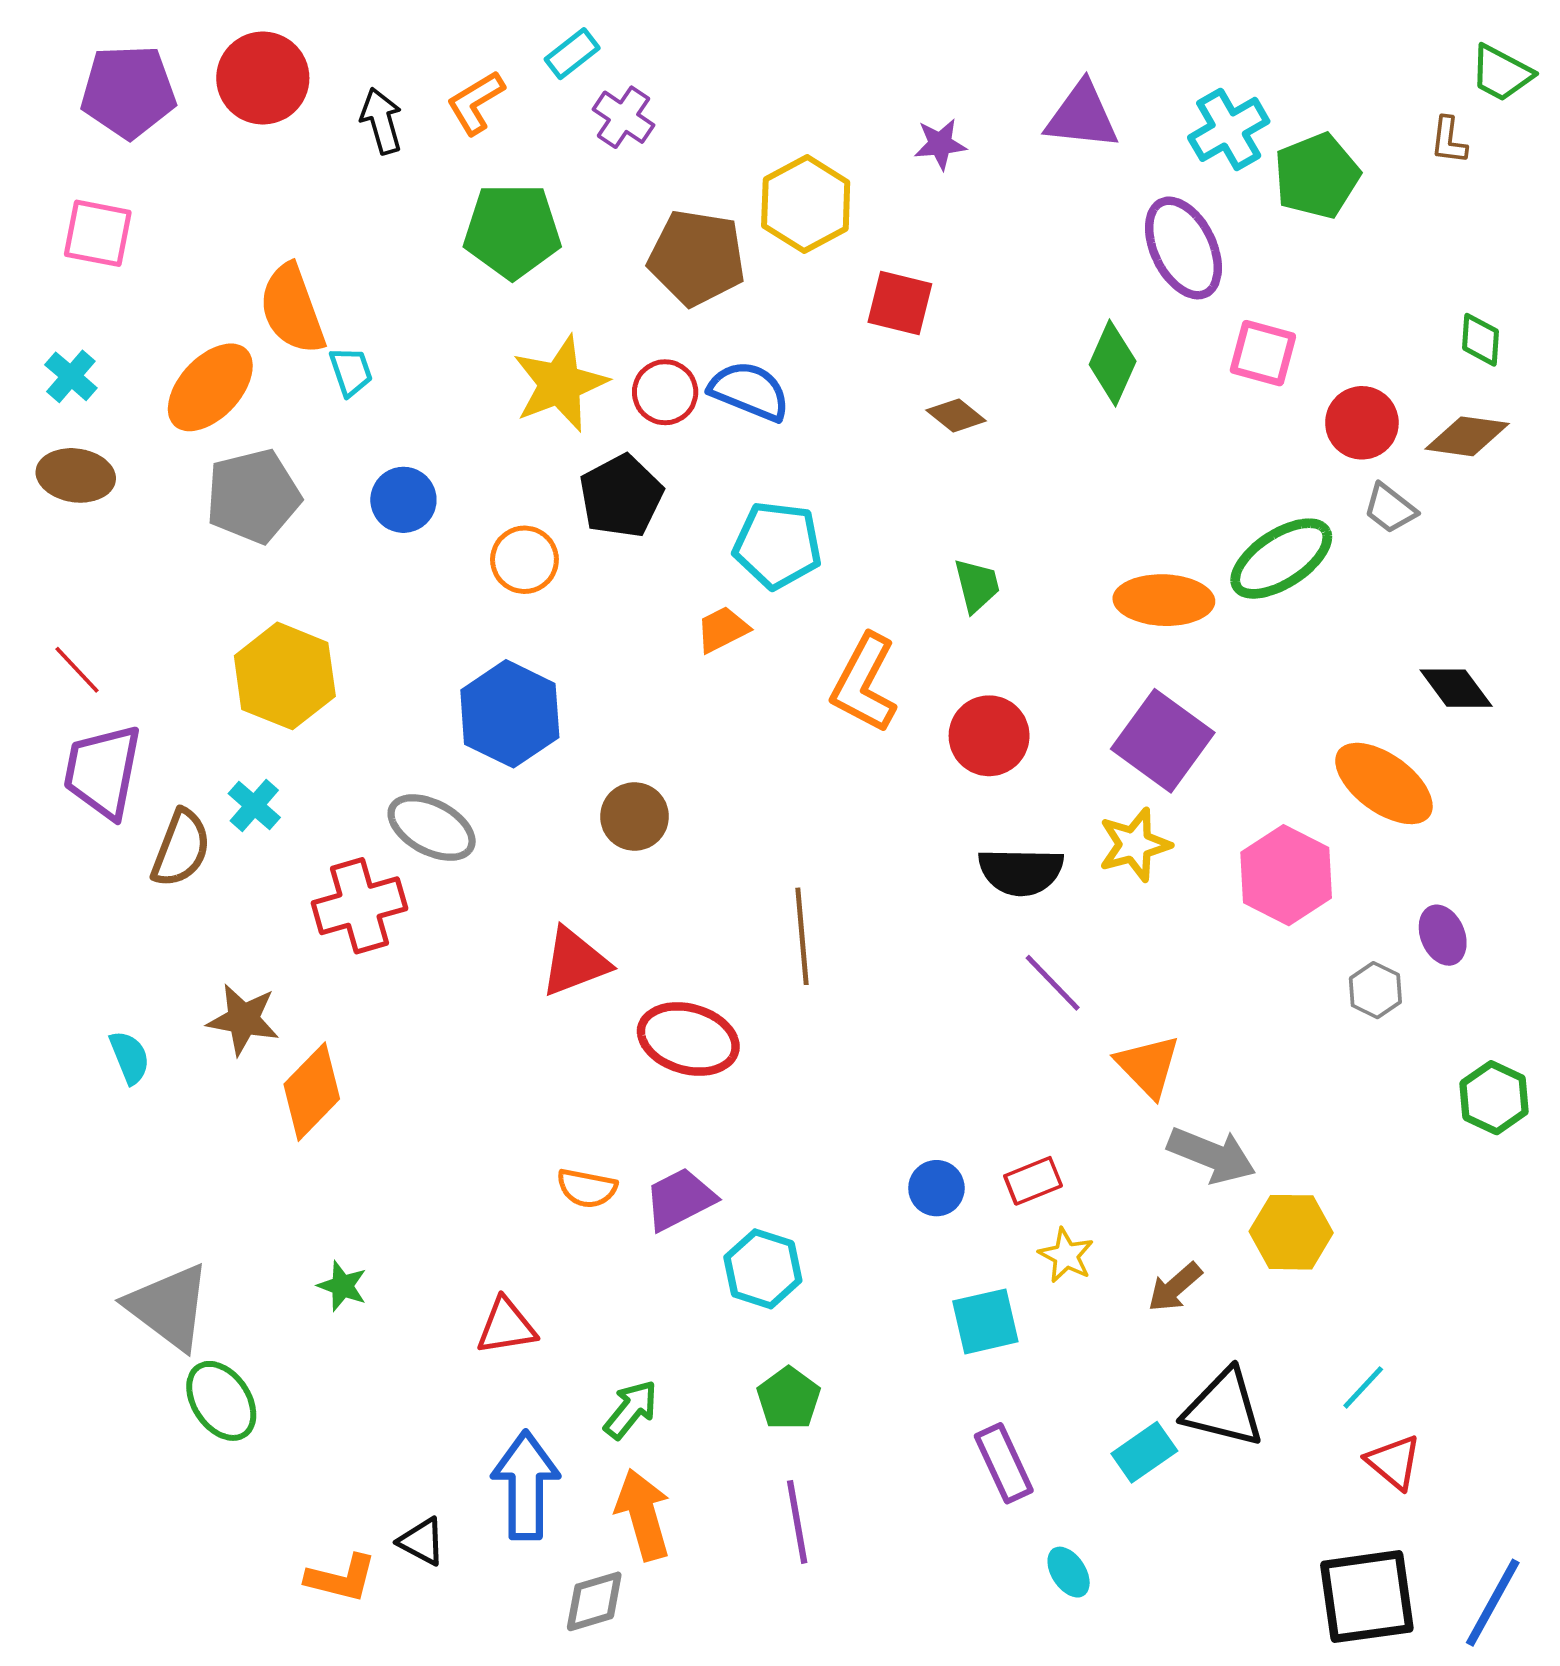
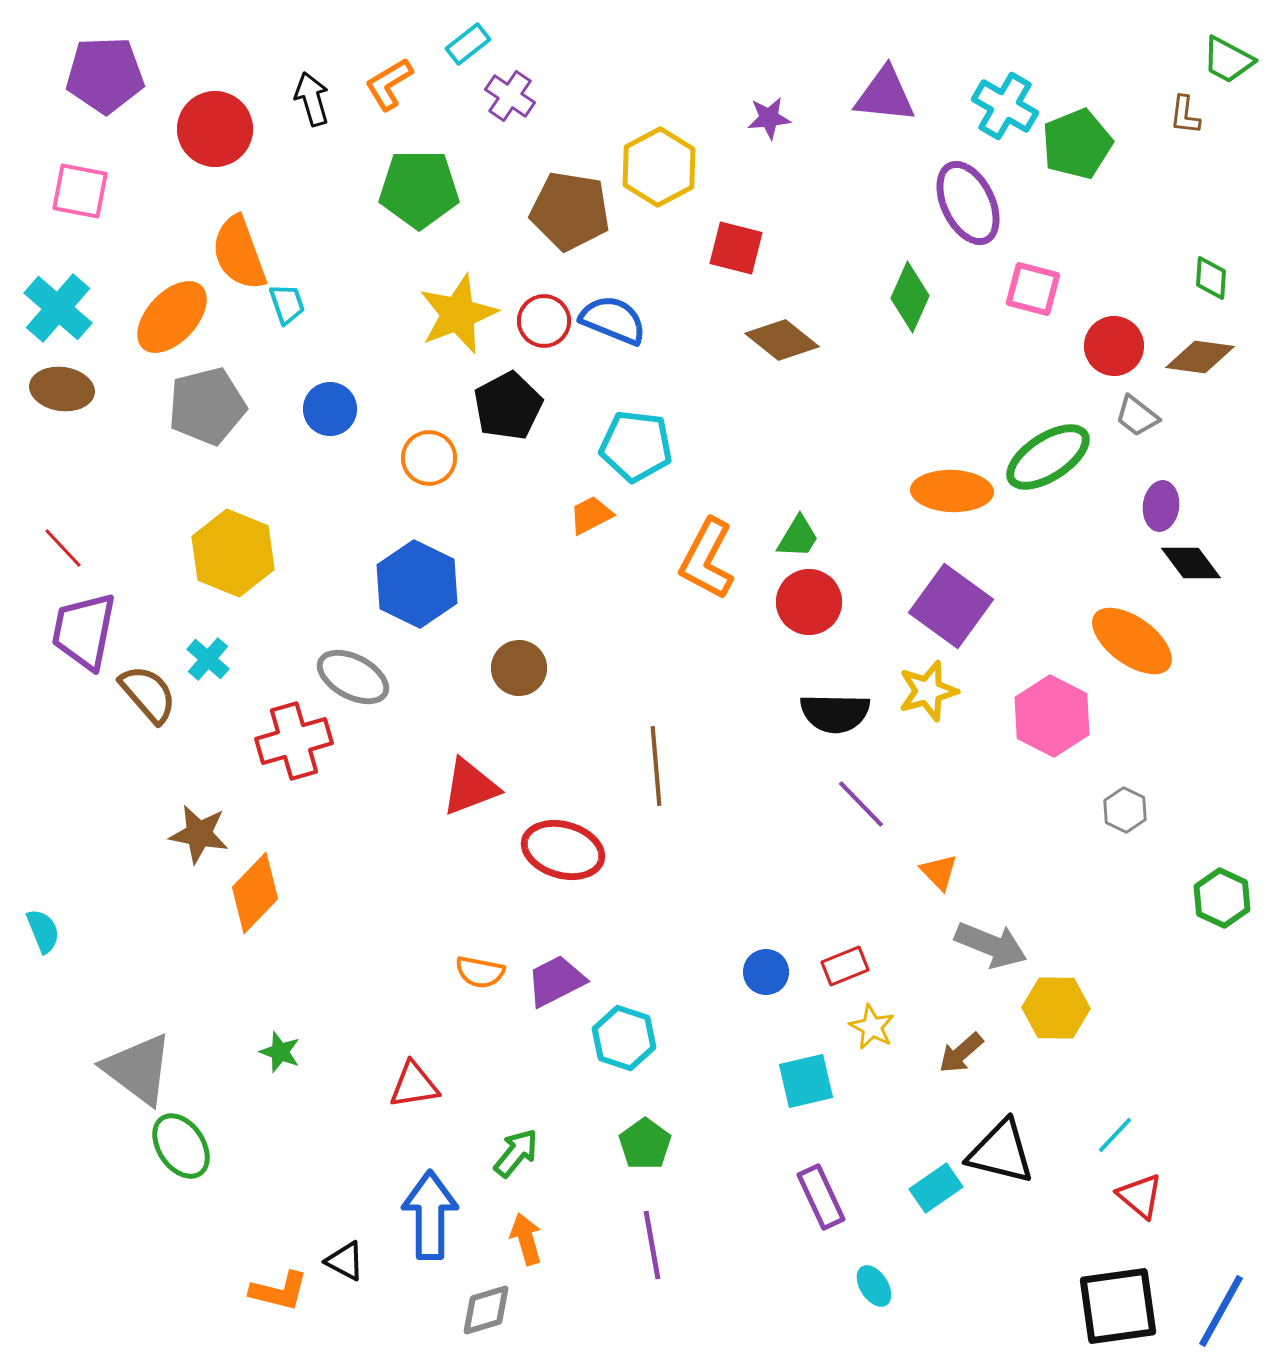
red circle: (263, 78) -> (215, 129), moved
cyan cross: (1229, 129) -> (1005, 106), turned -30
cyan cross: (71, 376) -> (58, 308), size x1.6
brown diamond: (956, 415) -> (782, 340), size x1.5
green trapezoid: (977, 585) -> (798, 537), moved, turned 45
brown semicircle: (181, 848) -> (148, 694), turned -62
purple ellipse: (1443, 935) -> (1161, 506), moved, turned 30
cyan semicircle: (130, 1057) -> (43, 931), moved
orange triangle: (1148, 1066) -> (939, 872), size x0.7
orange arrow: (643, 1515) -> (526, 1239), size x0.7

